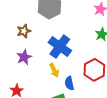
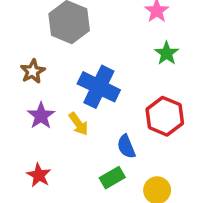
yellow arrow: (54, 70) -> (78, 124), moved

